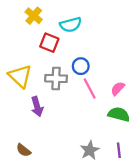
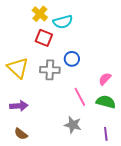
yellow cross: (34, 16) -> (40, 14), moved
pink line: (90, 89) -> (80, 97), moved
purple arrow: (37, 107) -> (19, 106), moved, turned -78
gray star: (90, 150) -> (73, 125), moved, turned -30

